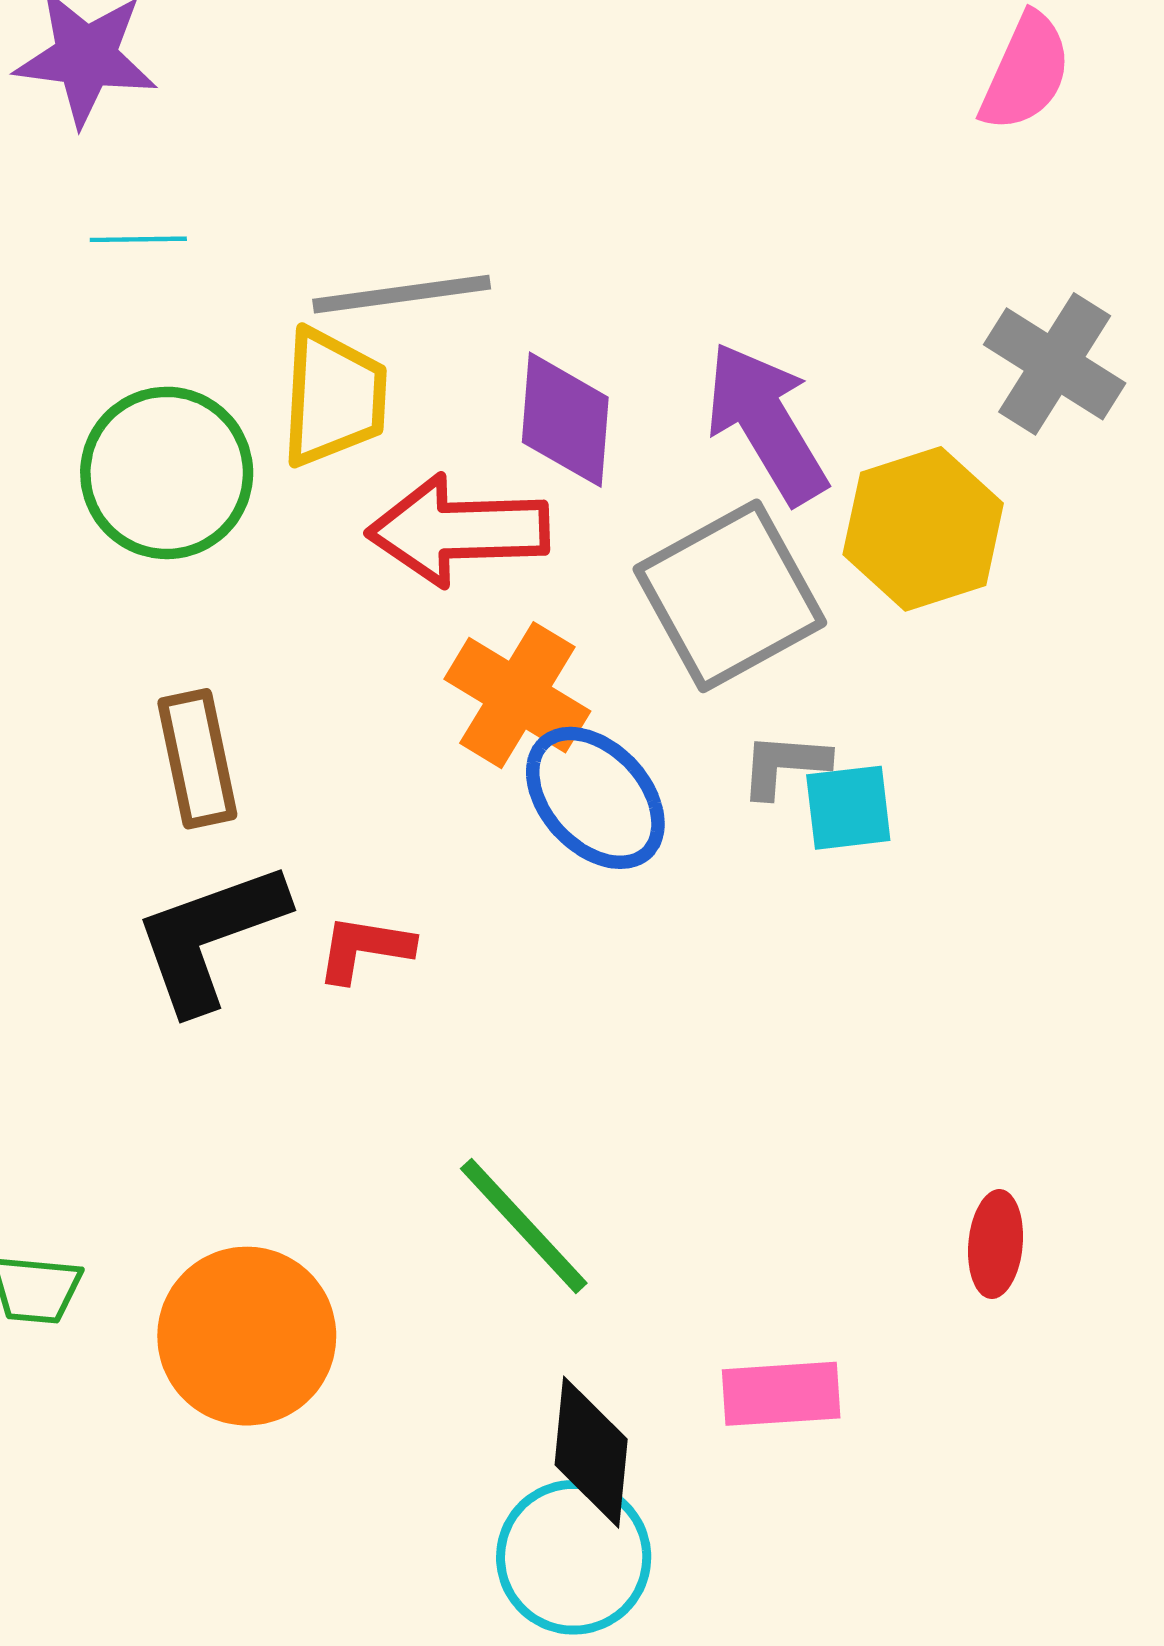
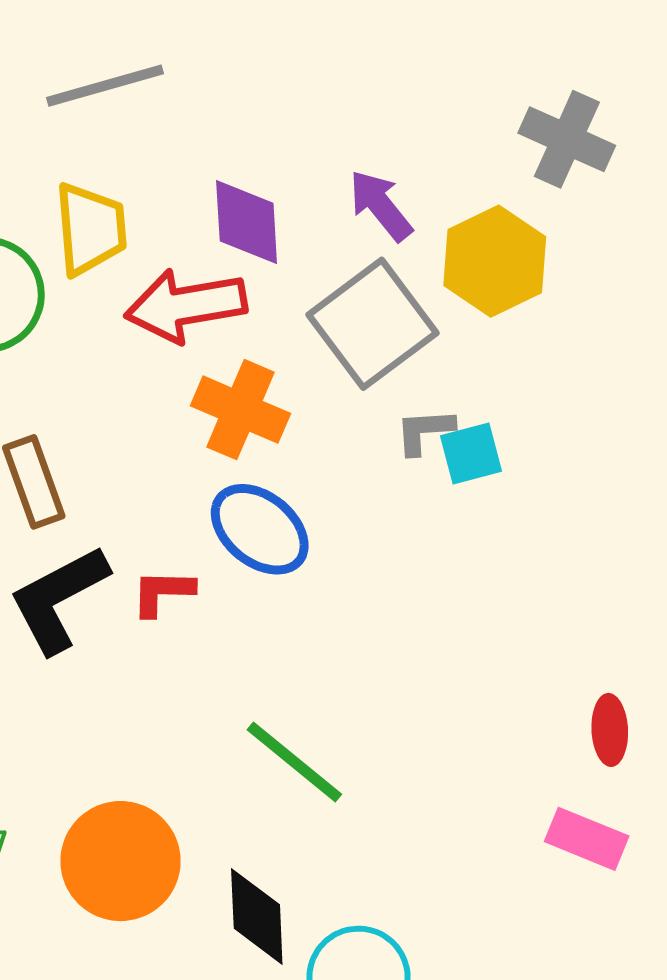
gray line: (402, 294) -> (105, 86), moved
purple arrow: (766, 423) -> (381, 205), size x0.7
blue ellipse: (595, 798) -> (260, 529), moved
pink rectangle: (781, 1394) -> (587, 839), moved, turned 34
black diamond: (591, 1452) -> (257, 917), moved

